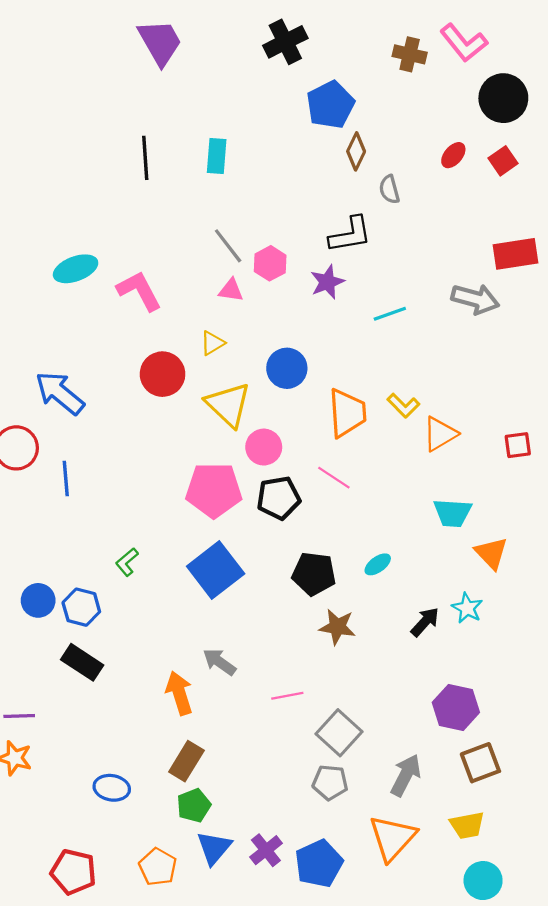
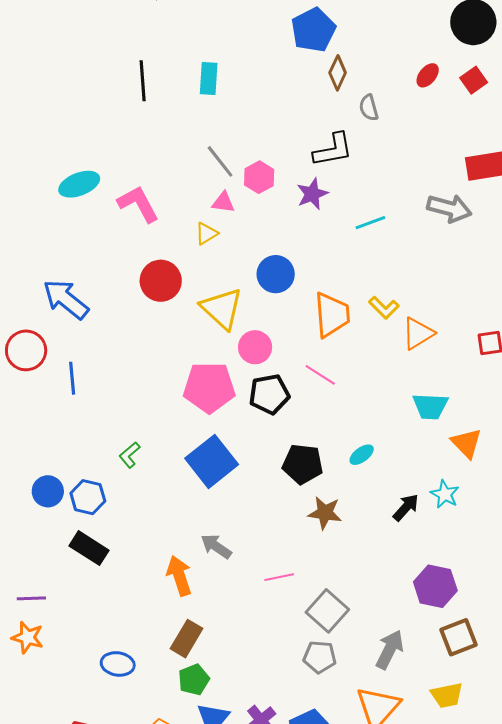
yellow triangle: (212, 343) -> (206, 233), moved

